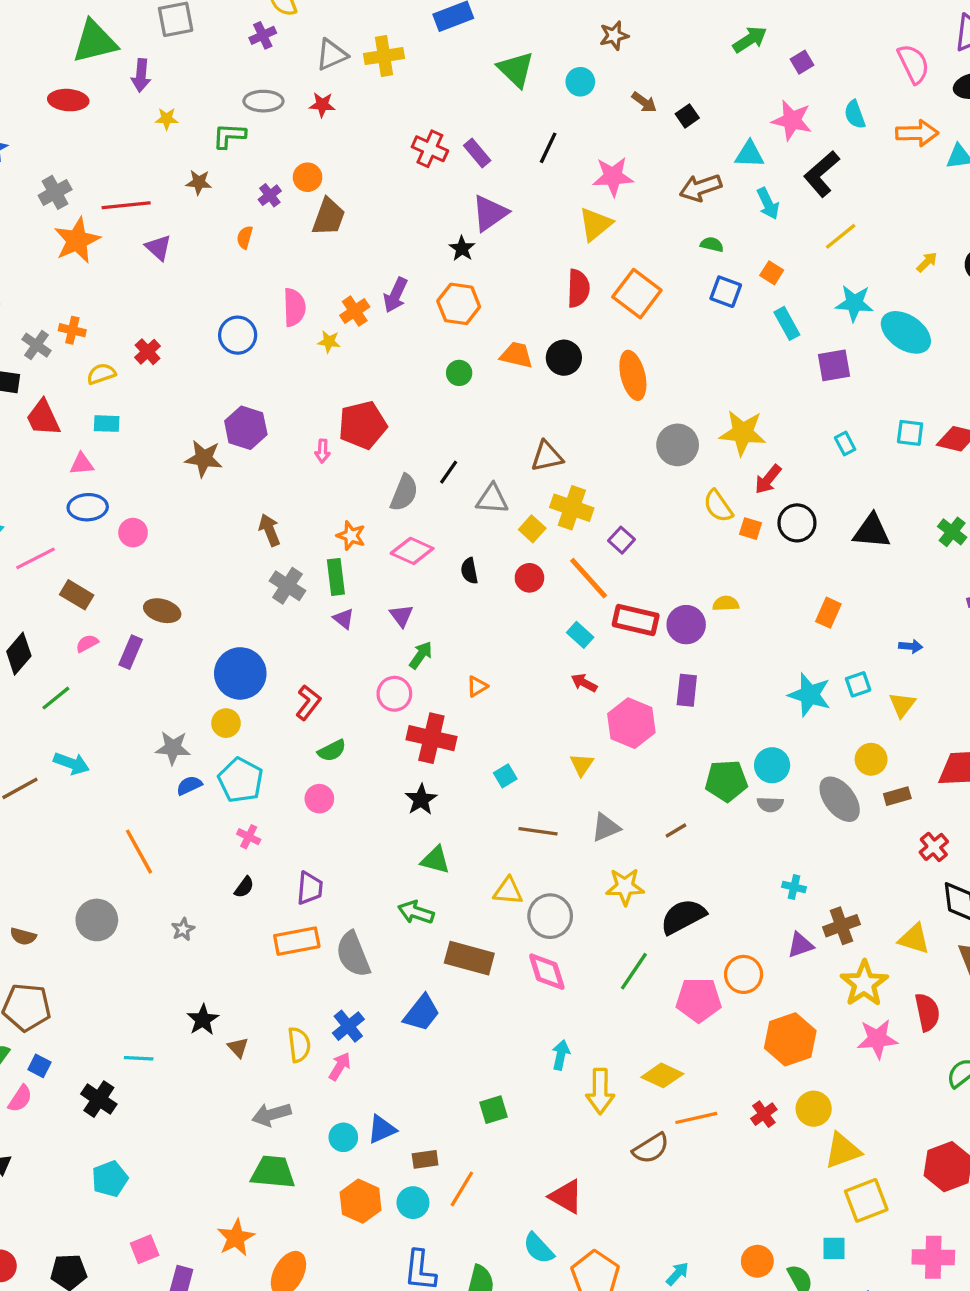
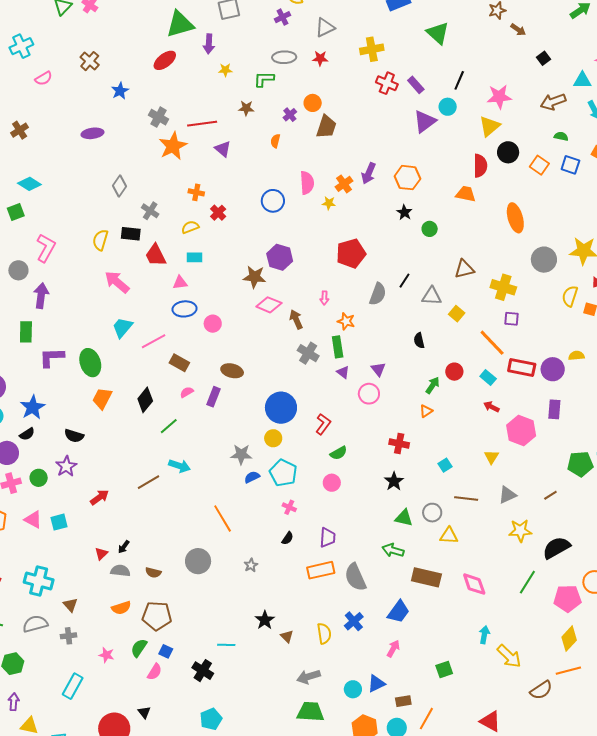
yellow cross: (384, 56) -> (372, 49), moved
cyan circle: (580, 82) -> (448, 107), moved
red ellipse: (68, 100) -> (165, 60), turned -40
brown arrow: (644, 102) -> (518, 30), moved
gray cross: (55, 192) -> (159, 117), turned -30
black star: (462, 248) -> (404, 212), moved
orange square: (637, 294) -> (539, 165), moved, size x0.7
orange cross: (72, 330) -> (196, 192), moved
orange trapezoid: (517, 355) -> (466, 194), moved
black circle: (564, 358) -> (508, 152), moved
green circle: (459, 373) -> (430, 229), moved
pink arrow: (322, 451) -> (324, 298), moved
yellow semicircle: (718, 506) -> (570, 296), turned 55
yellow cross: (572, 508) -> (503, 287), moved
purple square: (621, 540) -> (511, 319), turned -35
pink diamond: (412, 551) -> (269, 305), moved
red circle: (529, 578) -> (454, 372), moved
green arrow: (421, 655) -> (433, 385), moved
pink circle: (394, 694) -> (369, 394), moved
red cross: (431, 738) -> (399, 444), size x0.7
gray circle: (550, 916) -> (432, 513), moved, size x0.7
pink arrow: (340, 1066) -> (393, 649), moved
yellow diamond: (662, 1075) -> (569, 639), moved, turned -70
yellow arrow: (600, 1091) -> (509, 656), turned -44

